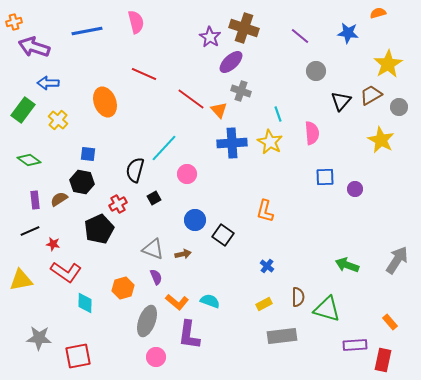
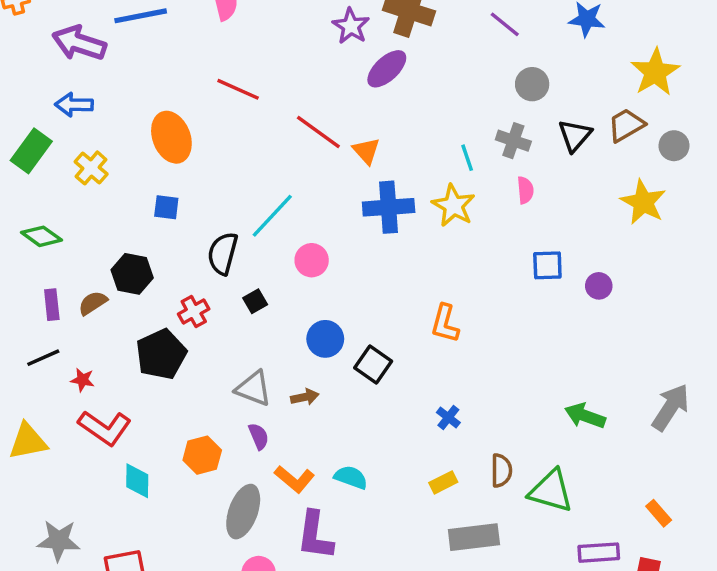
purple arrow: (34, 47) -> (79, 43), moved
gray cross: (241, 91) -> (513, 141), moved
pink semicircle: (312, 133) -> (525, 190), size x0.7
blue square: (88, 154) -> (166, 207), moved

